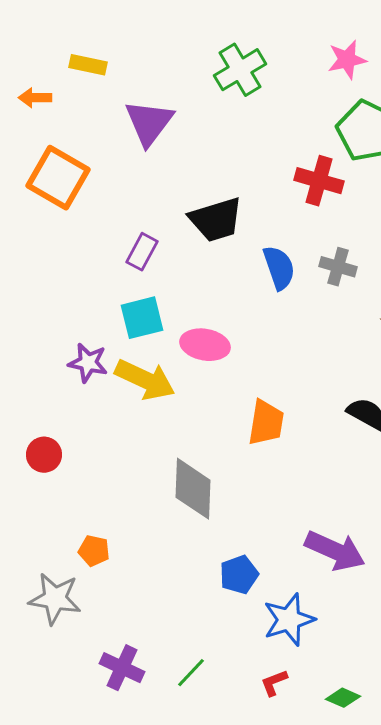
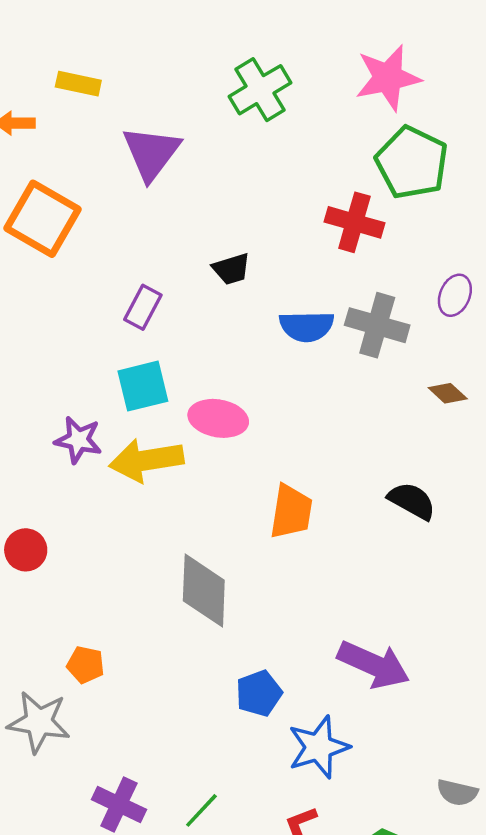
pink star: (347, 60) -> (388, 78), size x1.4
black trapezoid: (216, 220) -> (231, 269), size x0.6
gray cross: (338, 267) -> (377, 325), size x1.4
blue semicircle: (279, 268) -> (307, 326), turned 108
yellow arrow: (145, 380) -> (146, 460), turned 146

